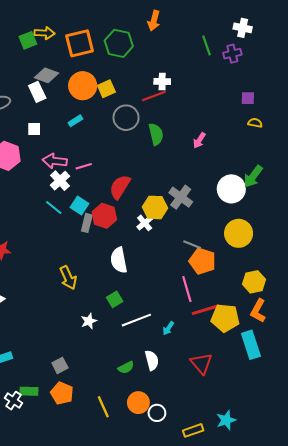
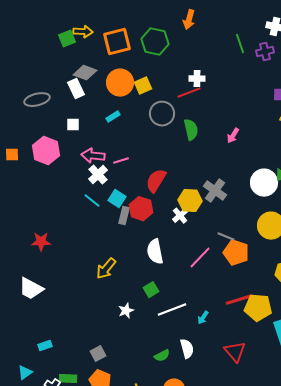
yellow arrow: (68, 278) -> (106, 269), turned 65
pink line: (187, 289) -> (200, 258), moved, turned 60

